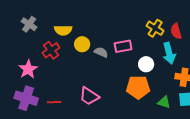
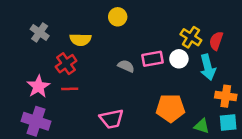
red semicircle: (176, 31) -> (216, 41), turned 35
yellow circle: (82, 44) -> (118, 17), moved
white circle: (146, 64) -> (179, 59), moved
pink trapezoid: (89, 96) -> (112, 119), turned -45
red line: (54, 102) -> (70, 89), moved

